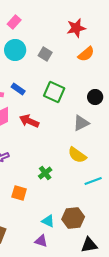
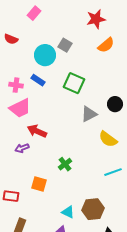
cyan circle: (15, 50) -> (45, 55), moved
black circle: (95, 97) -> (115, 104), moved
red arrow: (29, 121) -> (37, 131), moved
gray triangle: (81, 123) -> (89, 114), moved
yellow semicircle: (77, 155) -> (108, 139), moved

